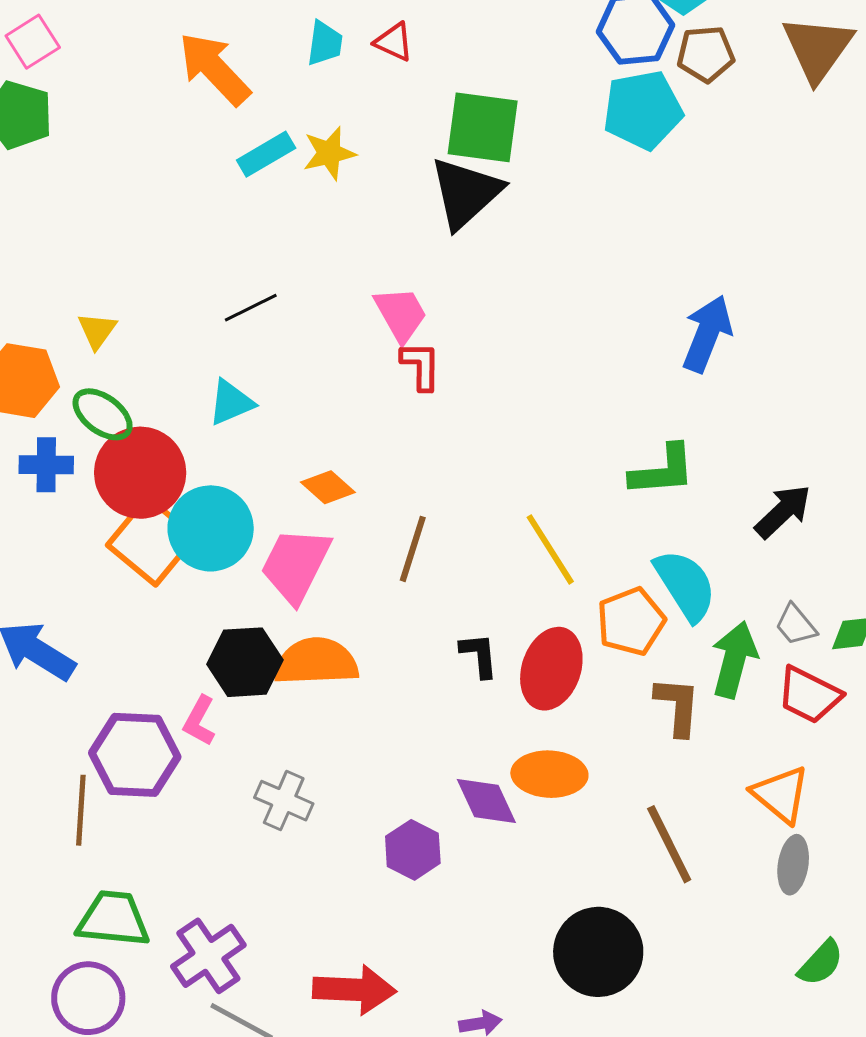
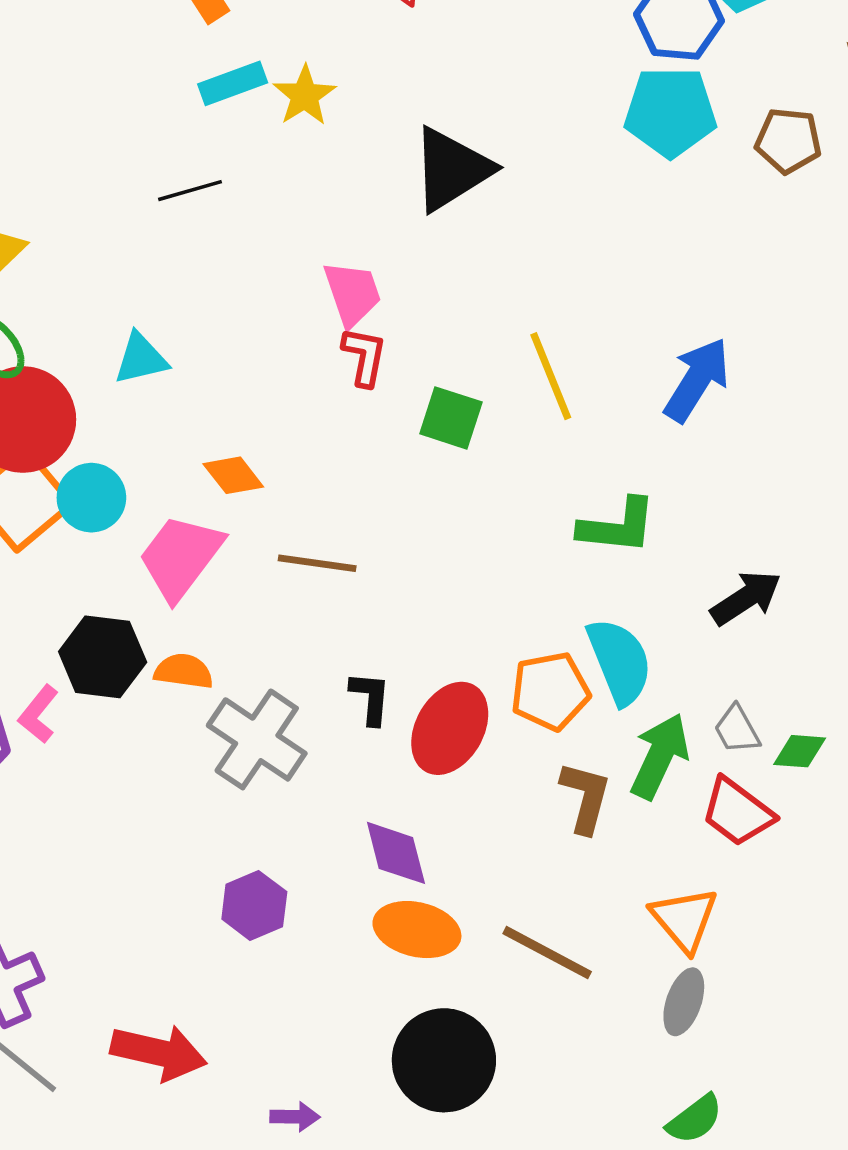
brown pentagon: (706, 54) -> (788, 141), moved
green square: (483, 127) -> (451, 418), moved, size x0.7
yellow star: (329, 153) -> (305, 96), turned -30
black line: (251, 308) -> (190, 191), moved
cyan circle: (211, 528) -> (91, 498), size x0.7
brown line: (413, 549) -> (317, 563), turned 70
yellow line: (550, 549) -> (551, 376), moved
orange semicircle: (316, 662) -> (184, 671), size x0.6
orange ellipse: (549, 774) -> (417, 930), moved
gray cross: (284, 801) -> (257, 739), moved, size x1.5
purple diamond: (486, 801) -> (396, 853), moved
brown line: (669, 844) -> (547, 953), turned -46

